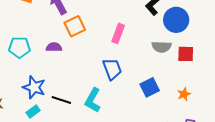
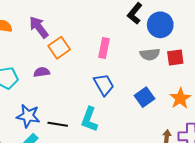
orange star: (184, 94) -> (180, 98), size x1.5

